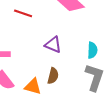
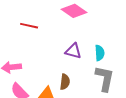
purple triangle: (53, 45) -> (73, 51), moved

